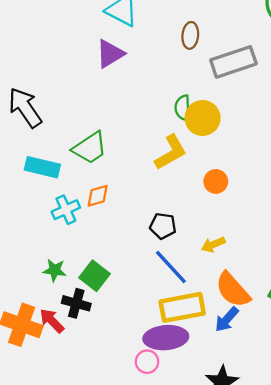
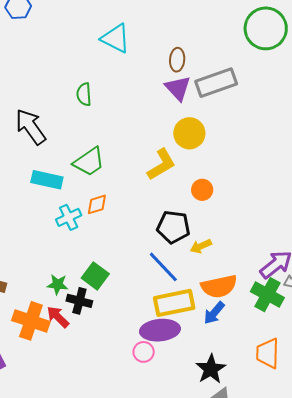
purple triangle: (110, 54) -> (178, 88), moved, turned -40
green semicircle: (183, 108) -> (84, 94), moved
black pentagon: (163, 226) -> (173, 227), moved, size x1.4
green star: (55, 270) -> (58, 284), moved
orange semicircle: (233, 290) -> (219, 286), turned -60

